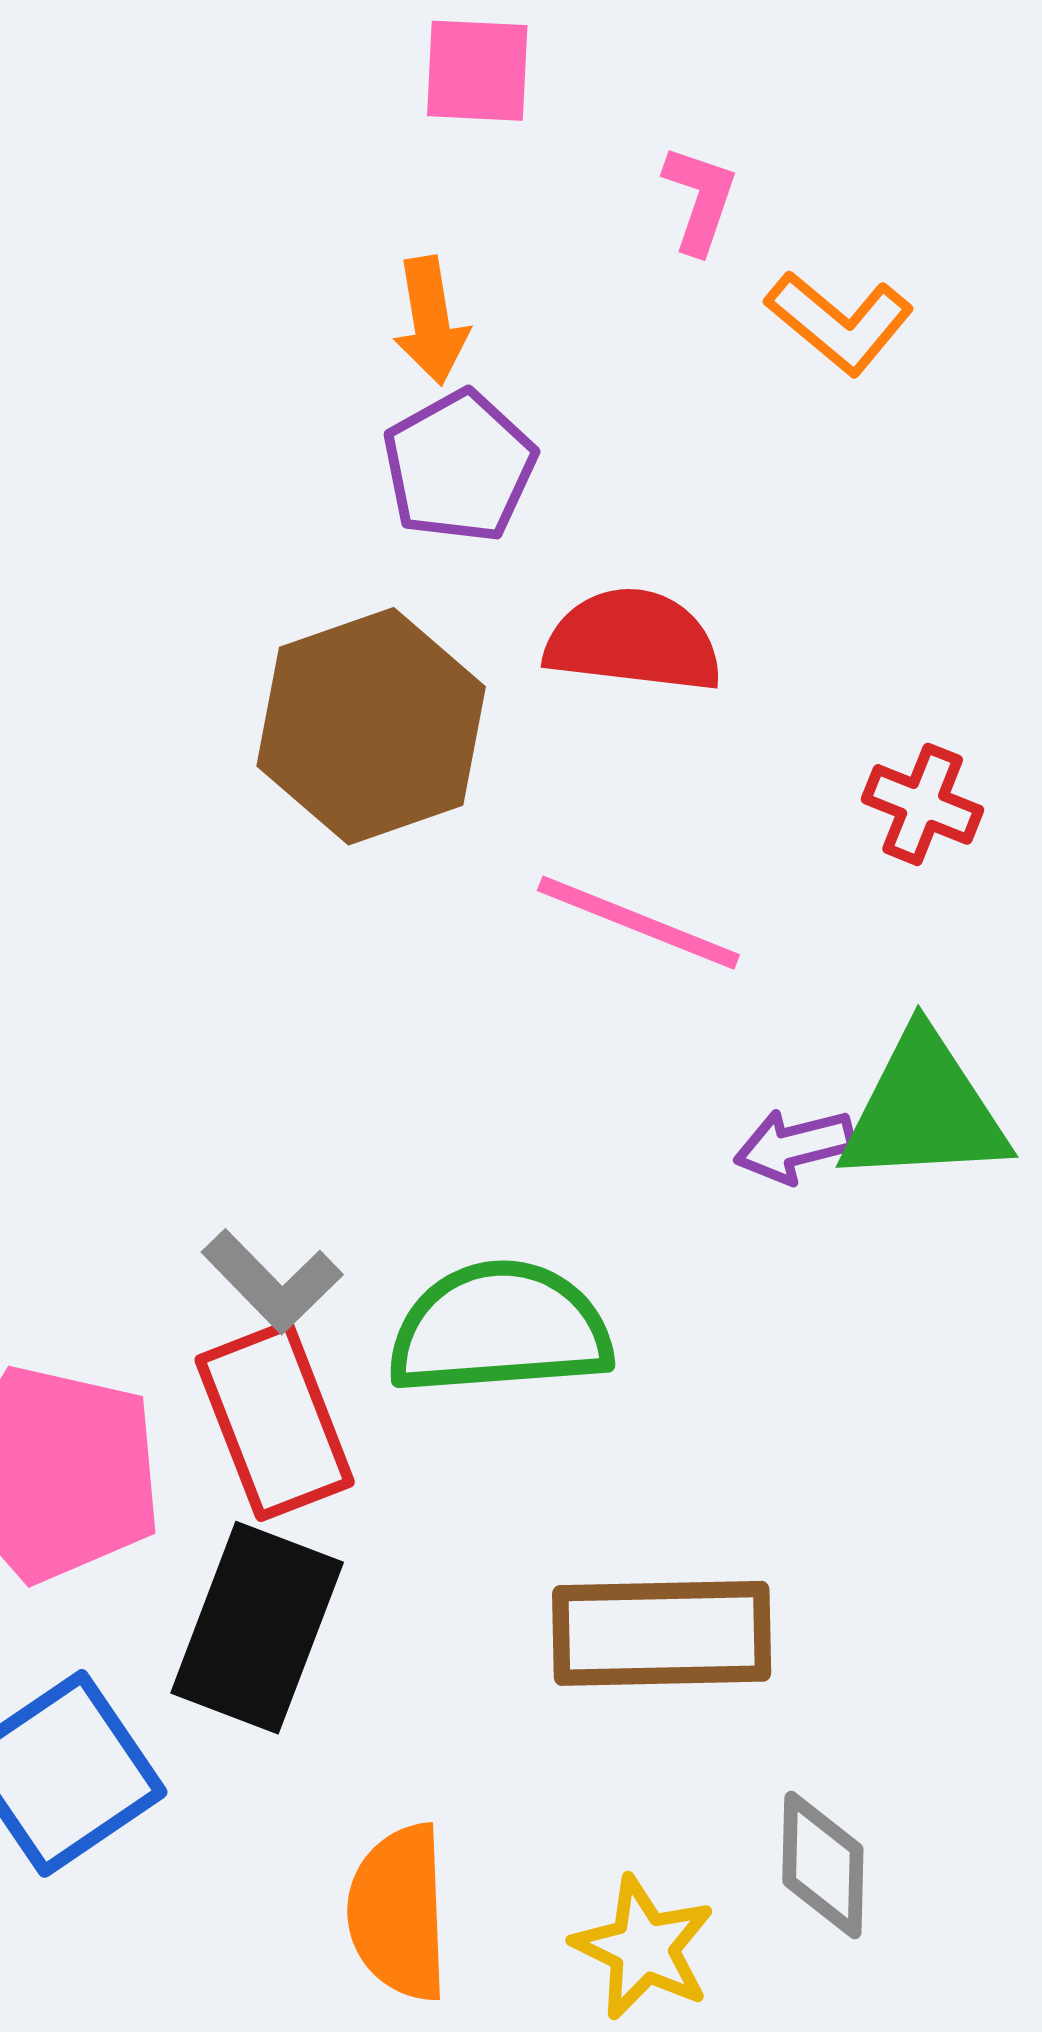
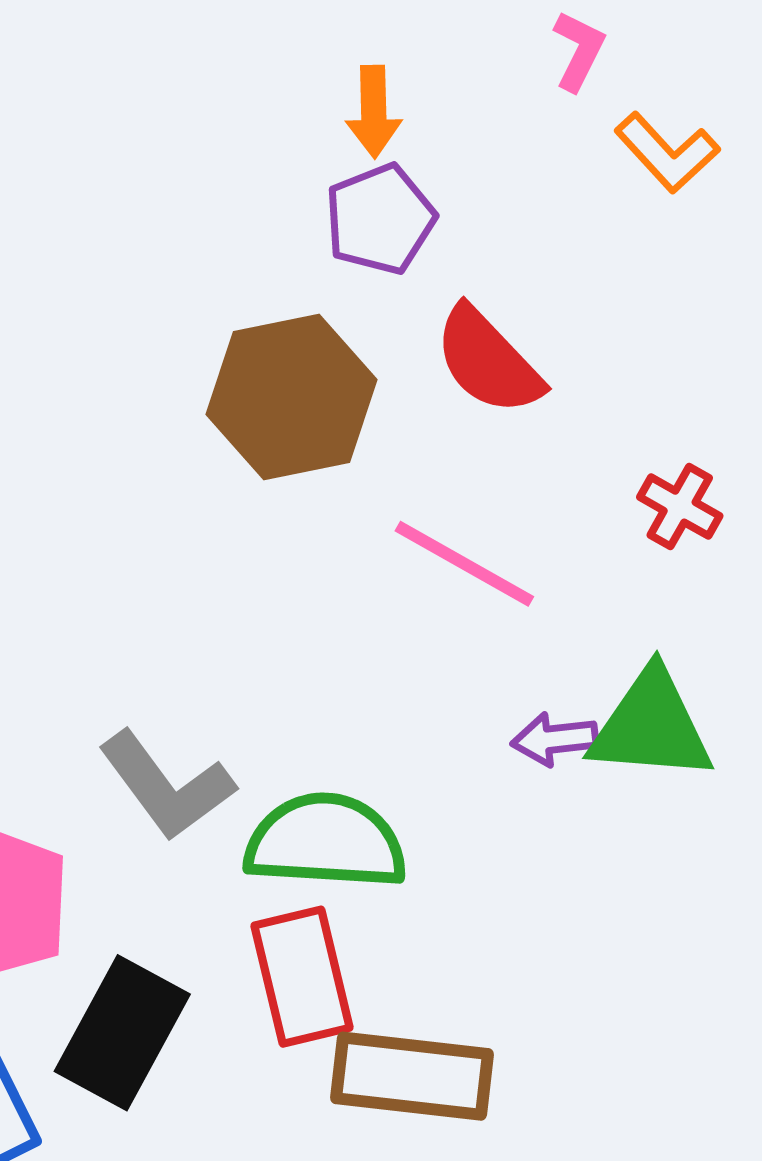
red semicircle: (633, 641) -> (488, 361), turned -148
gray L-shape: (272, 1281) -> (167, 786), size x1.4
red rectangle: (275, 1421) -> (302, 977), moved

